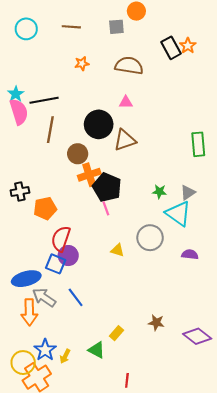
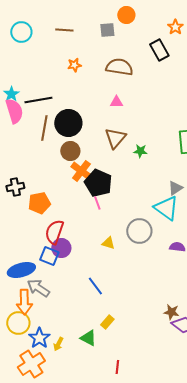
orange star: (188, 46) -> (175, 27), moved
black circle: (99, 124) -> (68, 123), moved
brown triangle: (125, 140) -> (115, 138), turned -30
orange cross: (89, 175) -> (81, 171), turned -35
green star: (159, 192) -> (140, 151), moved
blue line: (76, 297) -> (95, 286), moved
brown star: (156, 323) -> (171, 312), moved
yellow circle: (23, 363) -> (18, 323), moved

